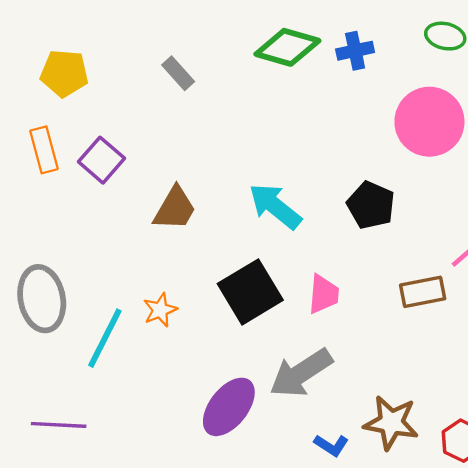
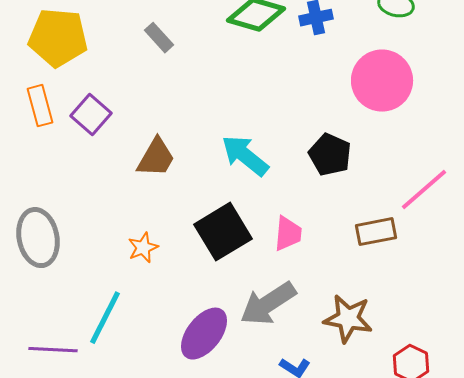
yellow pentagon: (64, 73) -> (58, 38), size x1.4
cyan line: (105, 338) -> (105, 318), moved
brown star: (391, 423) -> (348, 319), moved

